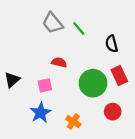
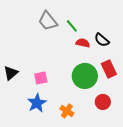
black semicircle: (112, 44) -> (102, 40), turned -35
red semicircle: (59, 62) -> (83, 43), moved

